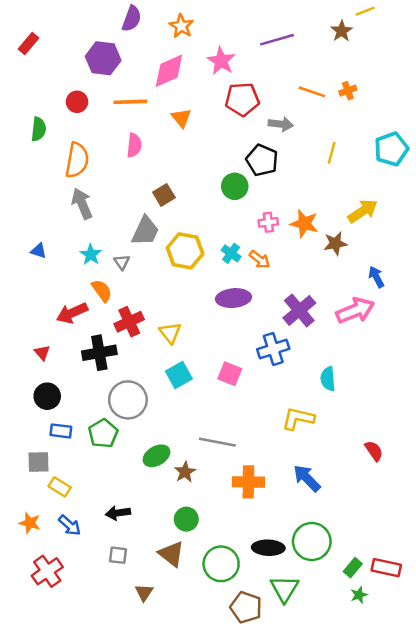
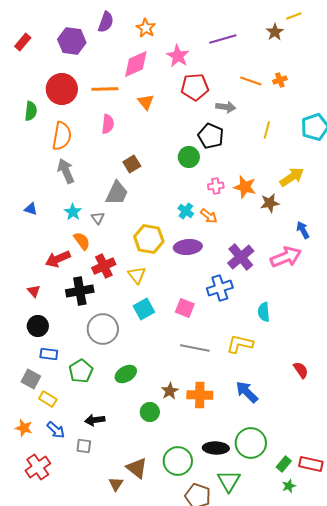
purple hexagon: (103, 58) -> (72, 41), moved
red circle: (77, 102) -> (62, 89), size x1.8
yellow hexagon: (185, 251) -> (149, 239), moved
green pentagon: (103, 433) -> (81, 371), moved
gray line: (217, 442) -> (195, 348), moved
gray square: (39, 462) -> (31, 379), turned 30
brown star: (185, 472) -> (170, 391), moved
green circle: (186, 519) -> (150, 412), moved
brown triangle: (171, 554) -> (137, 468), moved
gray square: (118, 555) -> (84, 446), moved

